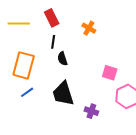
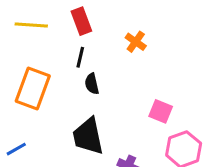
blue line: (27, 92) -> (16, 149), moved

